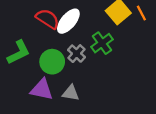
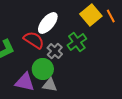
red semicircle: (48, 19) -> (34, 40), moved
green circle: (52, 62) -> (43, 69), moved

